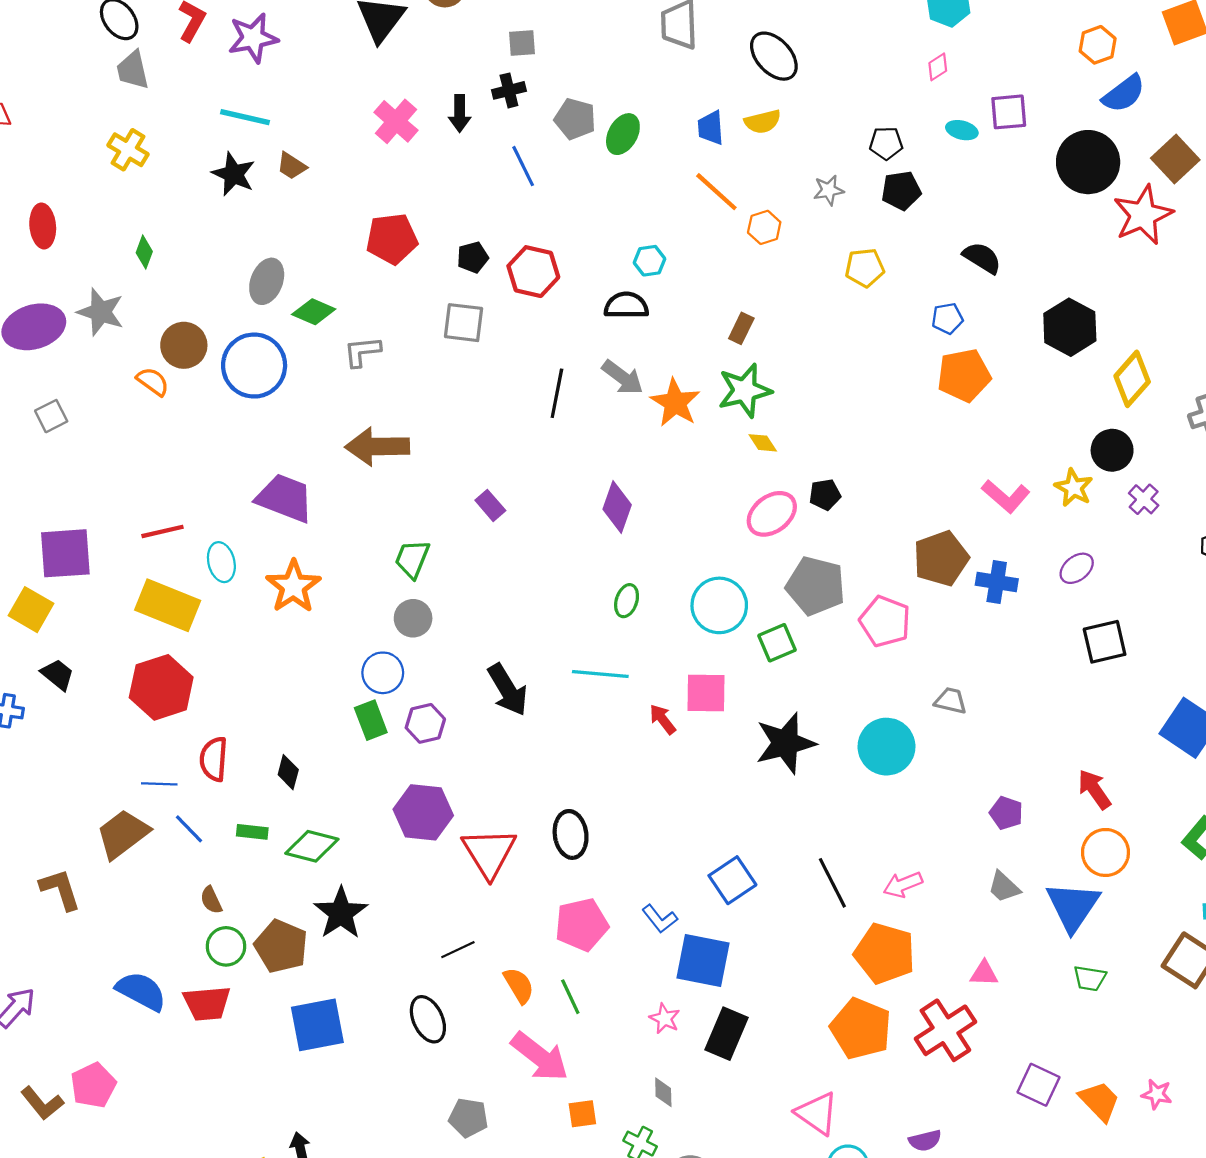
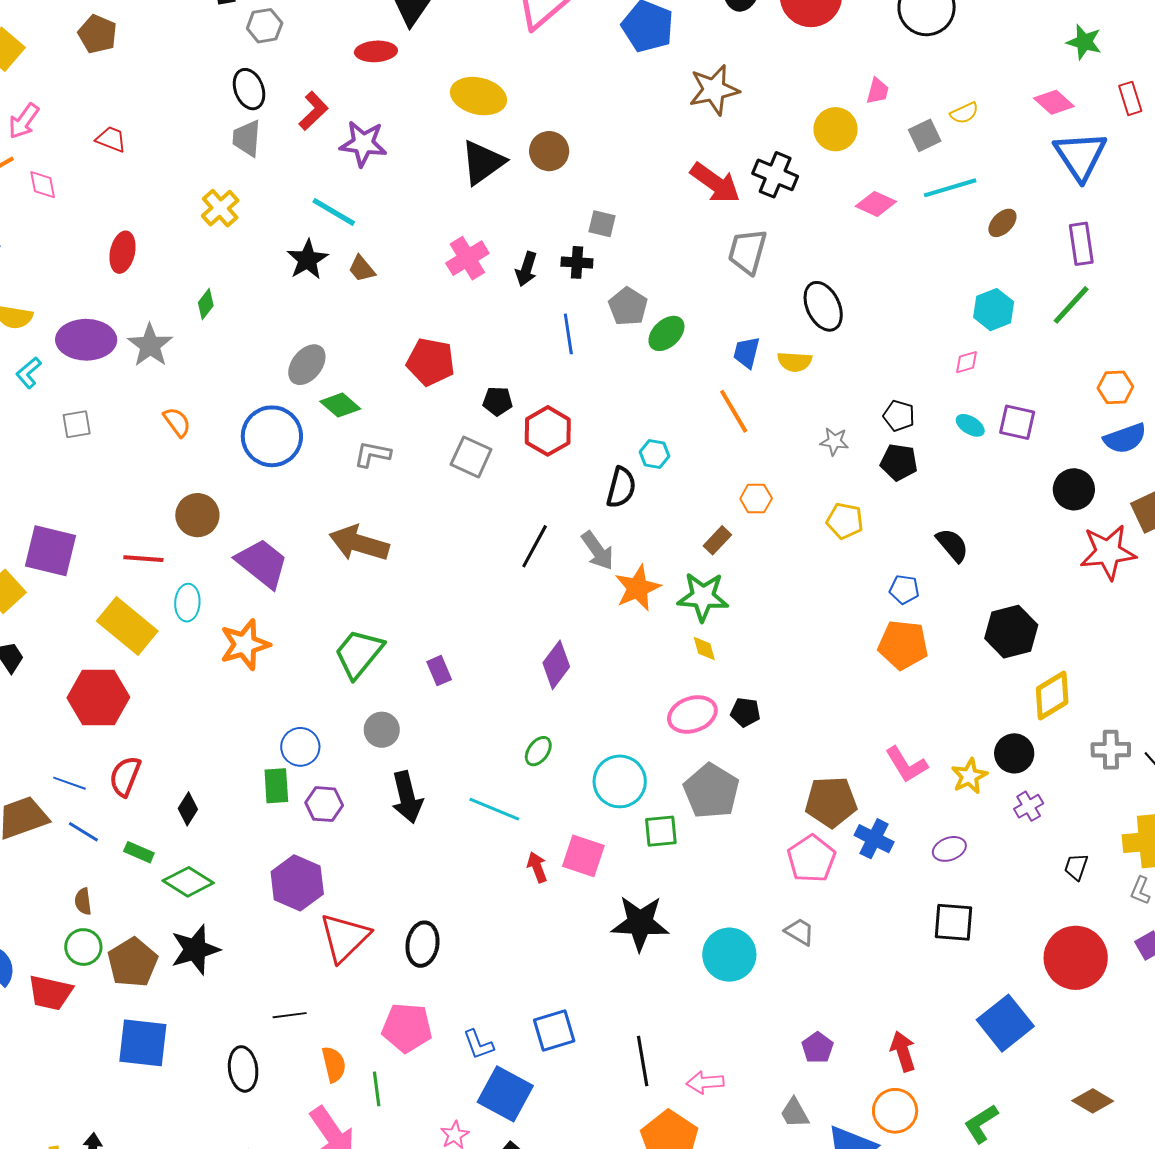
black circle: (1088, 162) -> (1074, 489), size x0.7
orange hexagon: (764, 227) -> (756, 499), moved
black semicircle: (626, 305) -> (621, 487), turned 87
brown circle: (184, 345) -> (197, 515), moved
purple rectangle: (490, 505) -> (439, 671), moved
green trapezoid: (412, 559) -> (359, 653), size x1.4
gray circle: (413, 618) -> (382, 730), moved
pink pentagon: (885, 621) -> (811, 859), moved
blue line: (189, 829) -> (83, 832), turned -32

